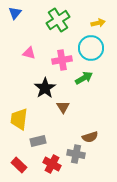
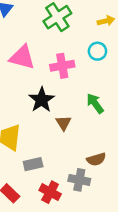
cyan circle: (91, 48) -> (97, 51), size x0.6
pink triangle: (29, 53) -> (22, 57), size x1.6
green arrow: (84, 78) -> (95, 103), moved, turned -96

